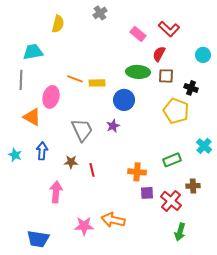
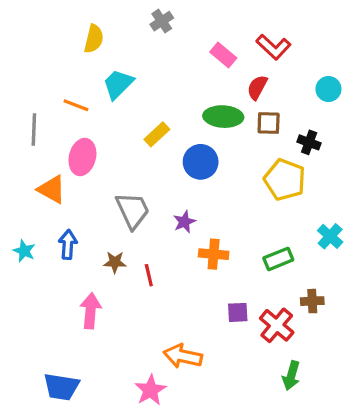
cyan trapezoid: (33, 52) -> (118, 84), moved, turned -35
orange line: (75, 79) -> (76, 105), moved
yellow rectangle: (97, 83) -> (157, 134), turned -42
purple star: (113, 126) -> (184, 222), moved
orange cross: (137, 172) -> (214, 254), moved
pink star: (84, 226) -> (150, 390), moved, turned -30

